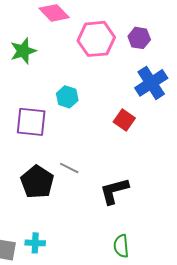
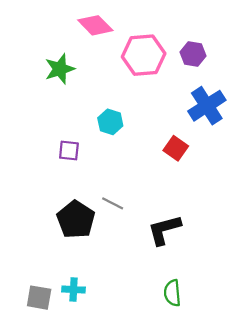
purple square: (31, 122) -> (69, 151), size x0.6

